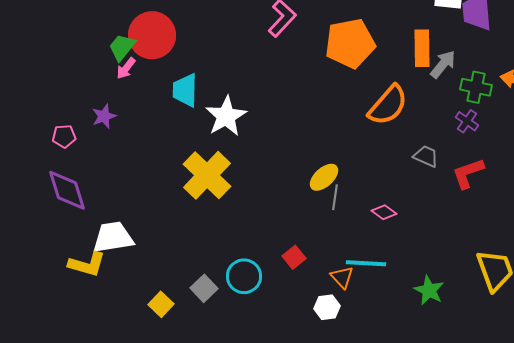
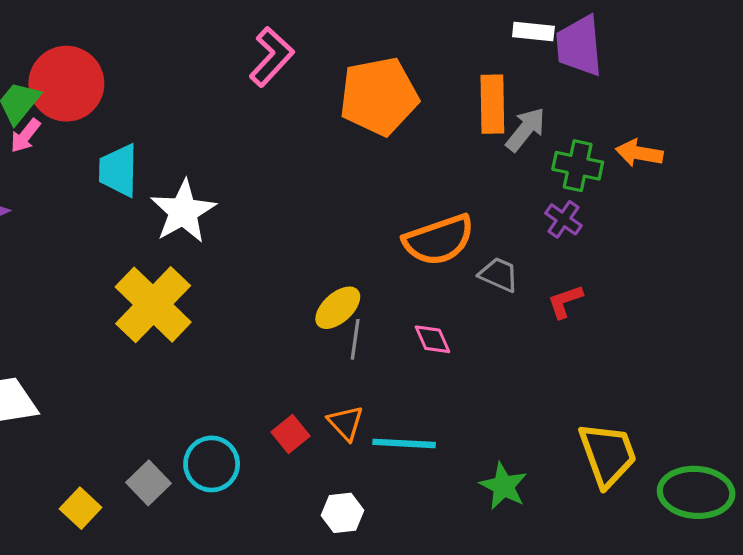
orange semicircle: (388, 105) -> (439, 240), moved, turned 30
red L-shape: (468, 173) -> (565, 301), size x0.7
pink diamond: (384, 212) -> (432, 339), moved, turned 30
orange triangle: (342, 277) -> (346, 423), moved

